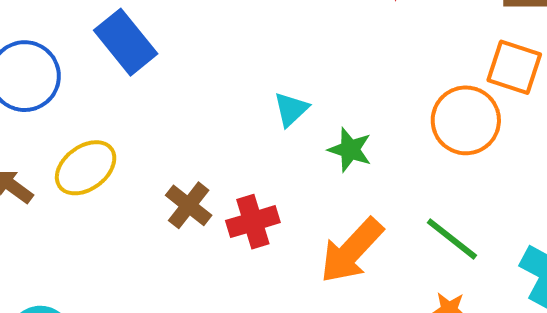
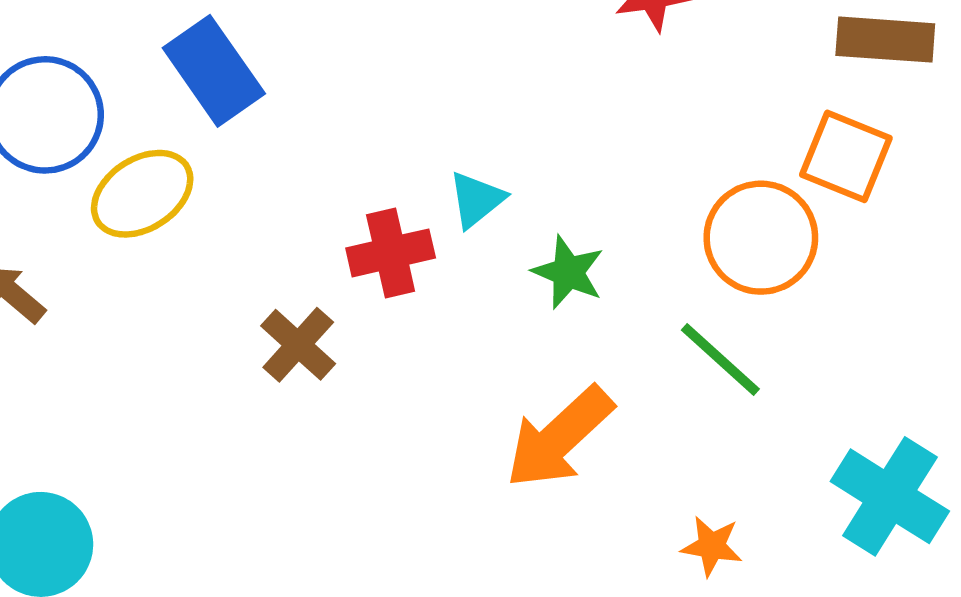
yellow ellipse: (86, 168) -> (142, 194), moved
red cross: (253, 222) -> (391, 253), moved
green line: (452, 239) -> (720, 360), moved

